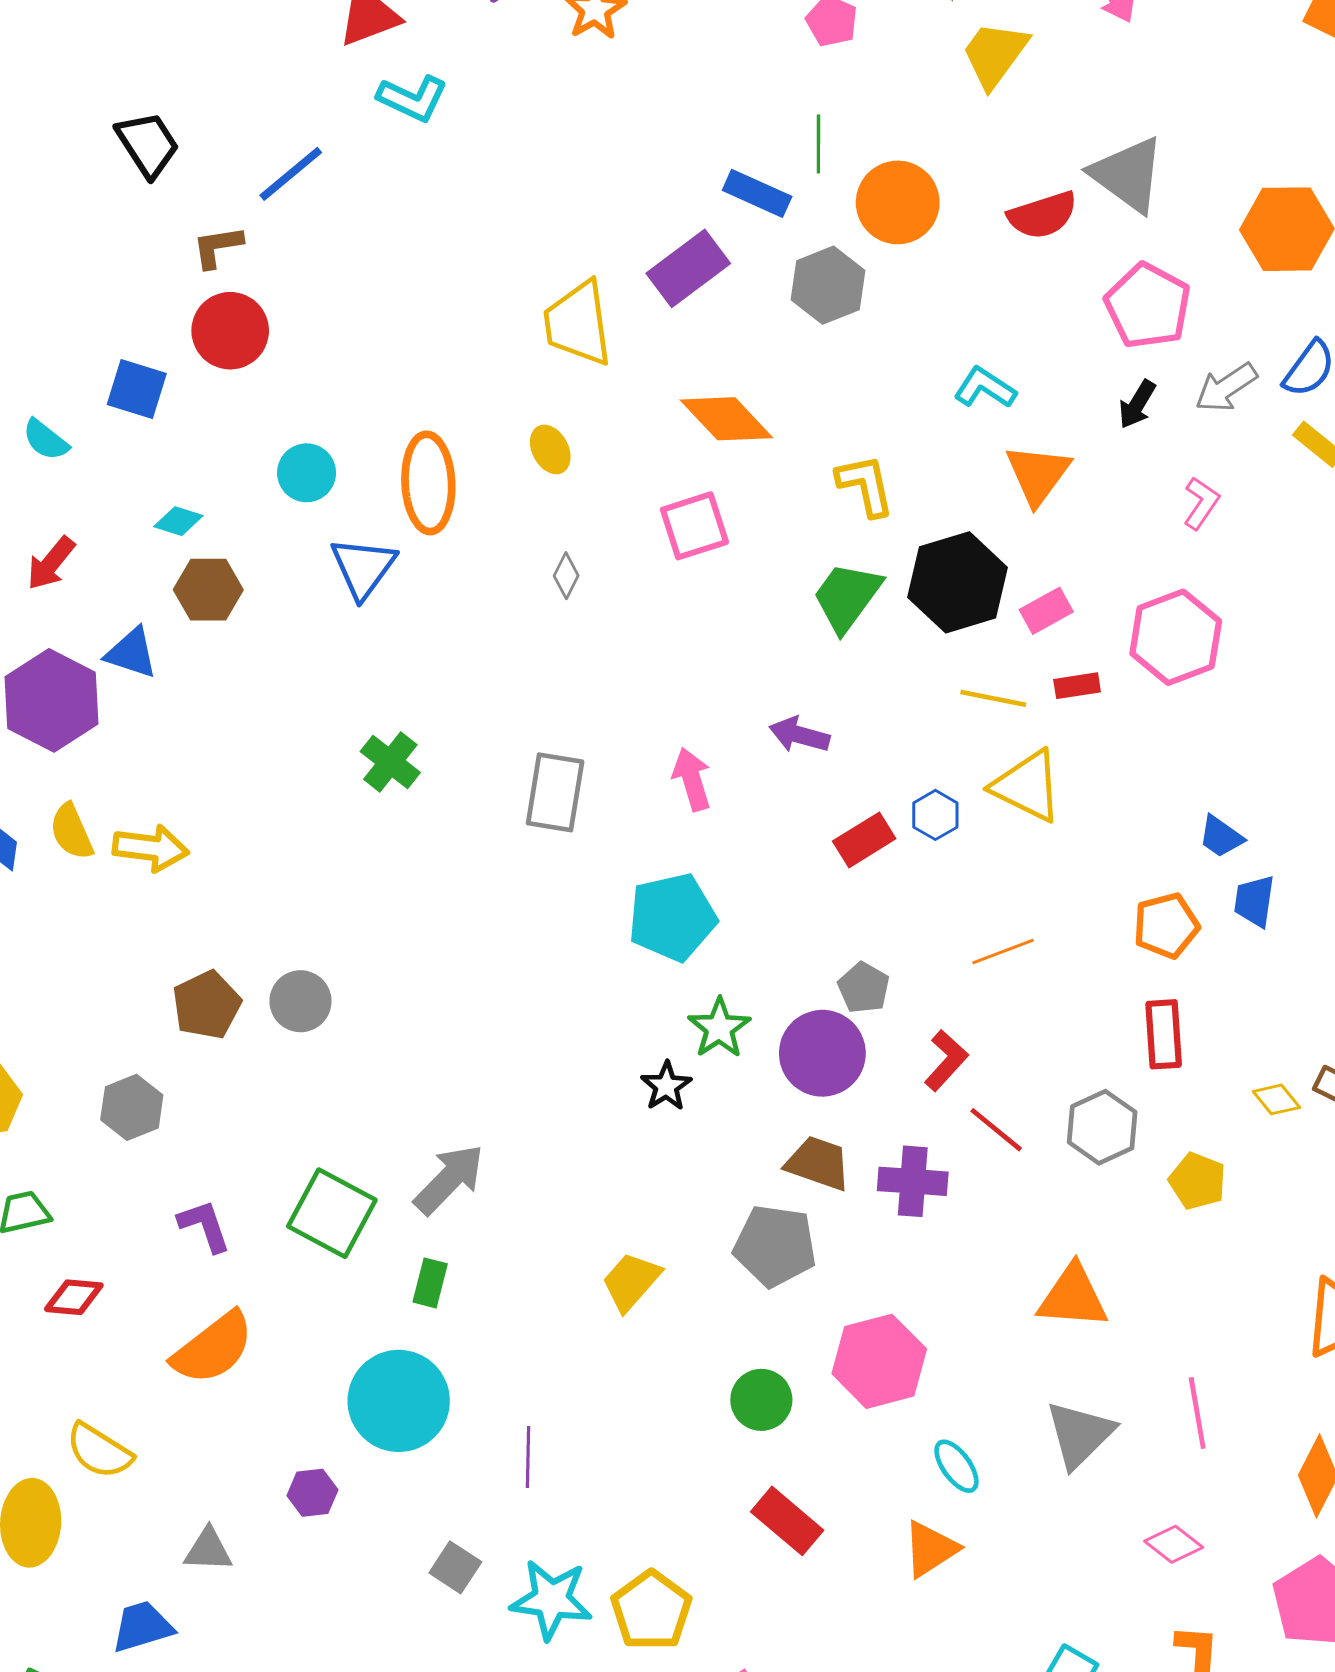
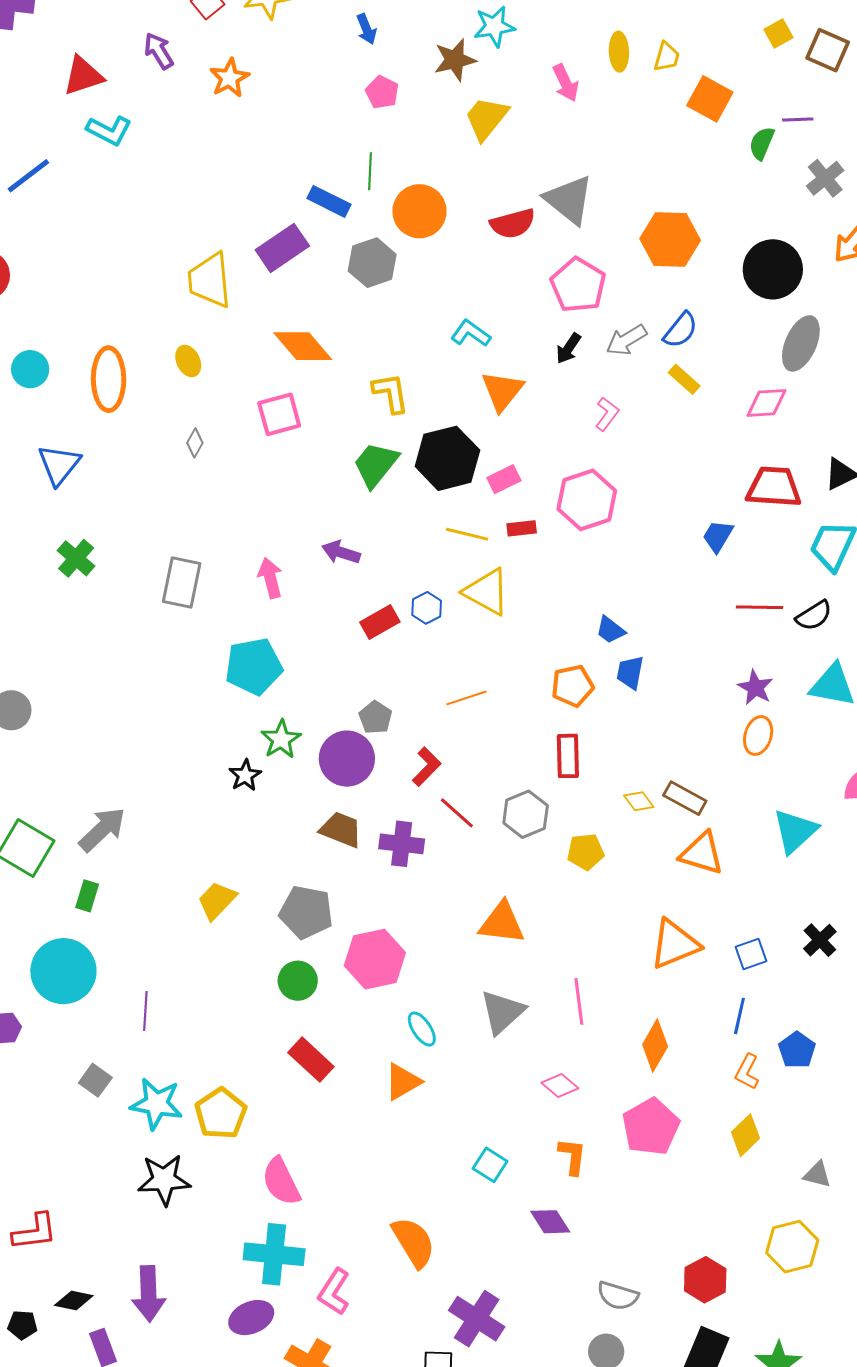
blue triangle: (363, 568) -> (59, 465), moved
yellow pentagon: (1197, 1181) -> (586, 852), turned -30
gray pentagon: (775, 1246) -> (306, 912), moved

